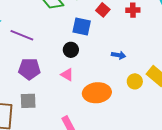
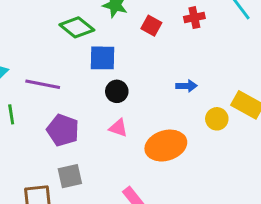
blue square: (82, 26) -> (102, 58), moved
purple pentagon: (29, 69) -> (63, 130), turned 30

